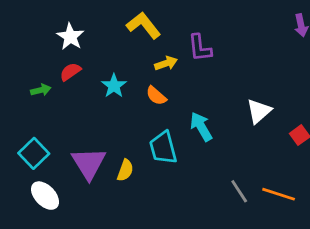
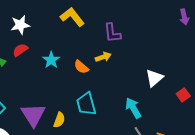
white star: (70, 37) -> (20, 25), turned 30
yellow arrow: (166, 63) -> (103, 57), moved
cyan arrow: (201, 127) -> (133, 108), moved

